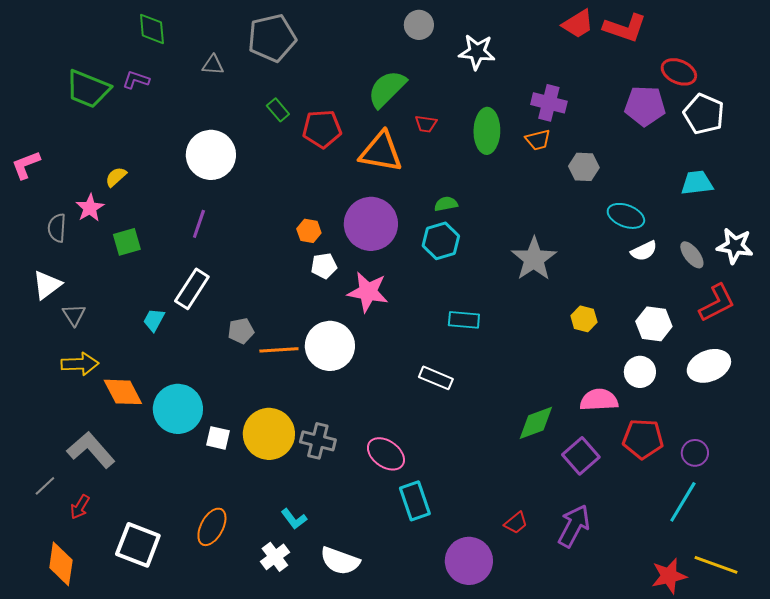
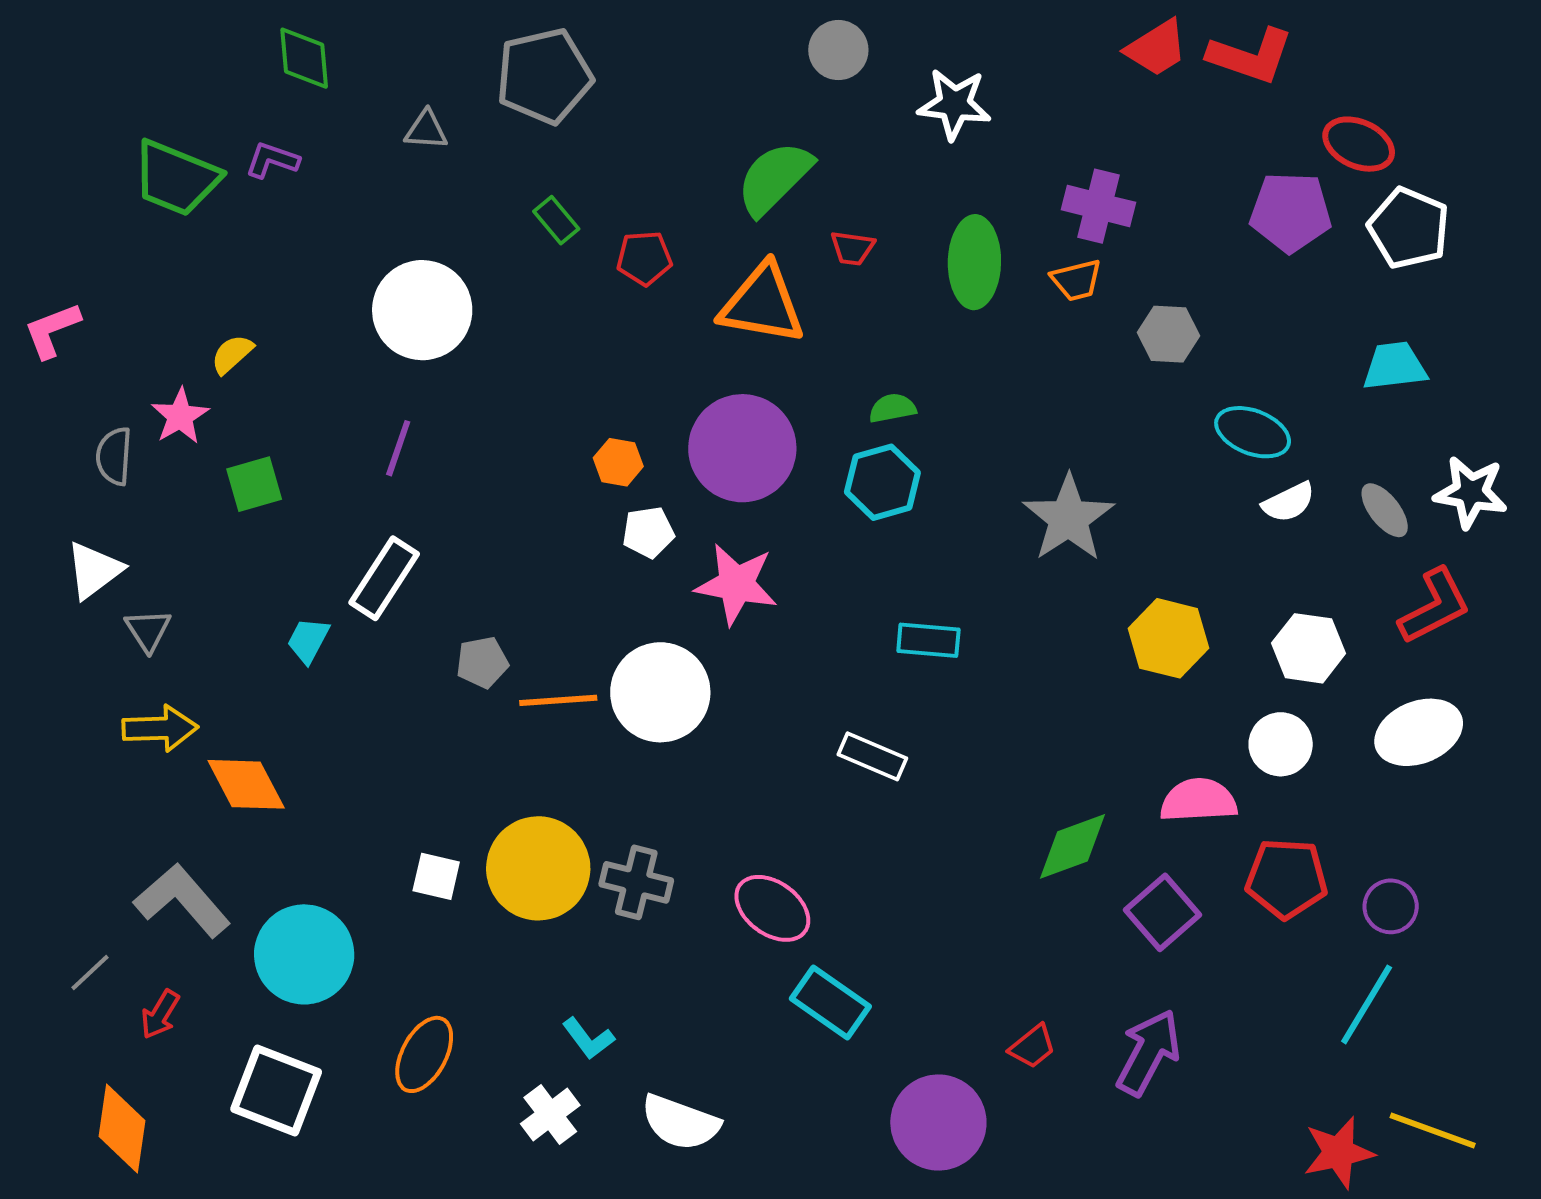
red pentagon: (322, 129) -> (644, 258), size x0.7
yellow hexagon: (584, 319) -> (1169, 638), size x1.5
cyan circle: (178, 409) -> (304, 954), moved
cyan rectangle: (415, 501) -> (830, 1002), turned -36

